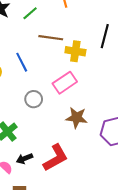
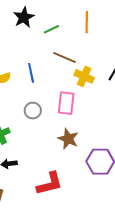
pink rectangle: (65, 83) -> (66, 103), turned -65
red L-shape: (56, 158) -> (50, 184), moved

